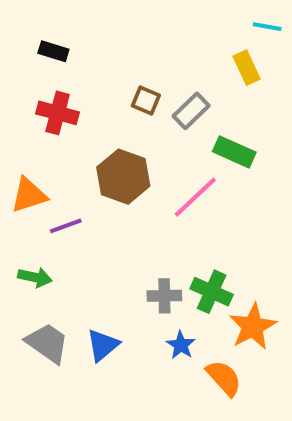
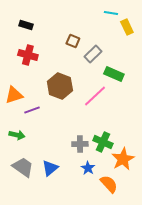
cyan line: (267, 27) -> (111, 13), moved
yellow rectangle: (247, 68) -> (127, 27), moved
brown square: (146, 101) -> (73, 41), moved

